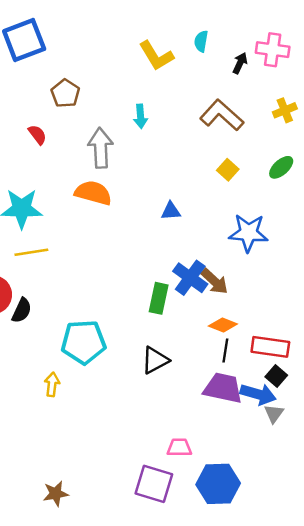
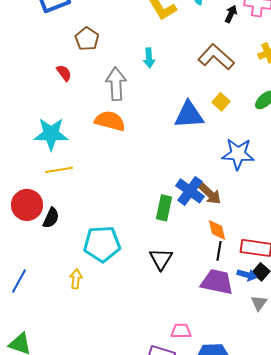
blue triangle: (171, 211) -> (189, 115), moved, size x1.8
orange diamond: (223, 325) -> (217, 230), turned 55
black triangle: (155, 360) -> (161, 259), turned -30
blue arrow: (258, 394) -> (247, 275), moved, size x0.7

